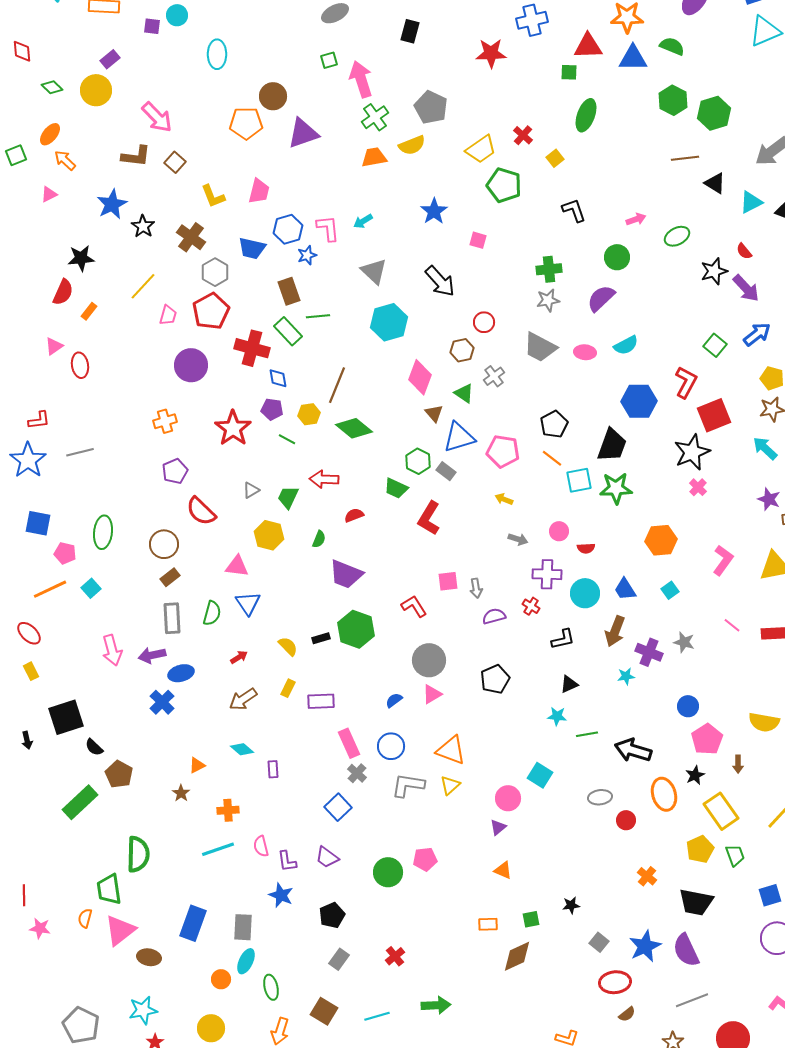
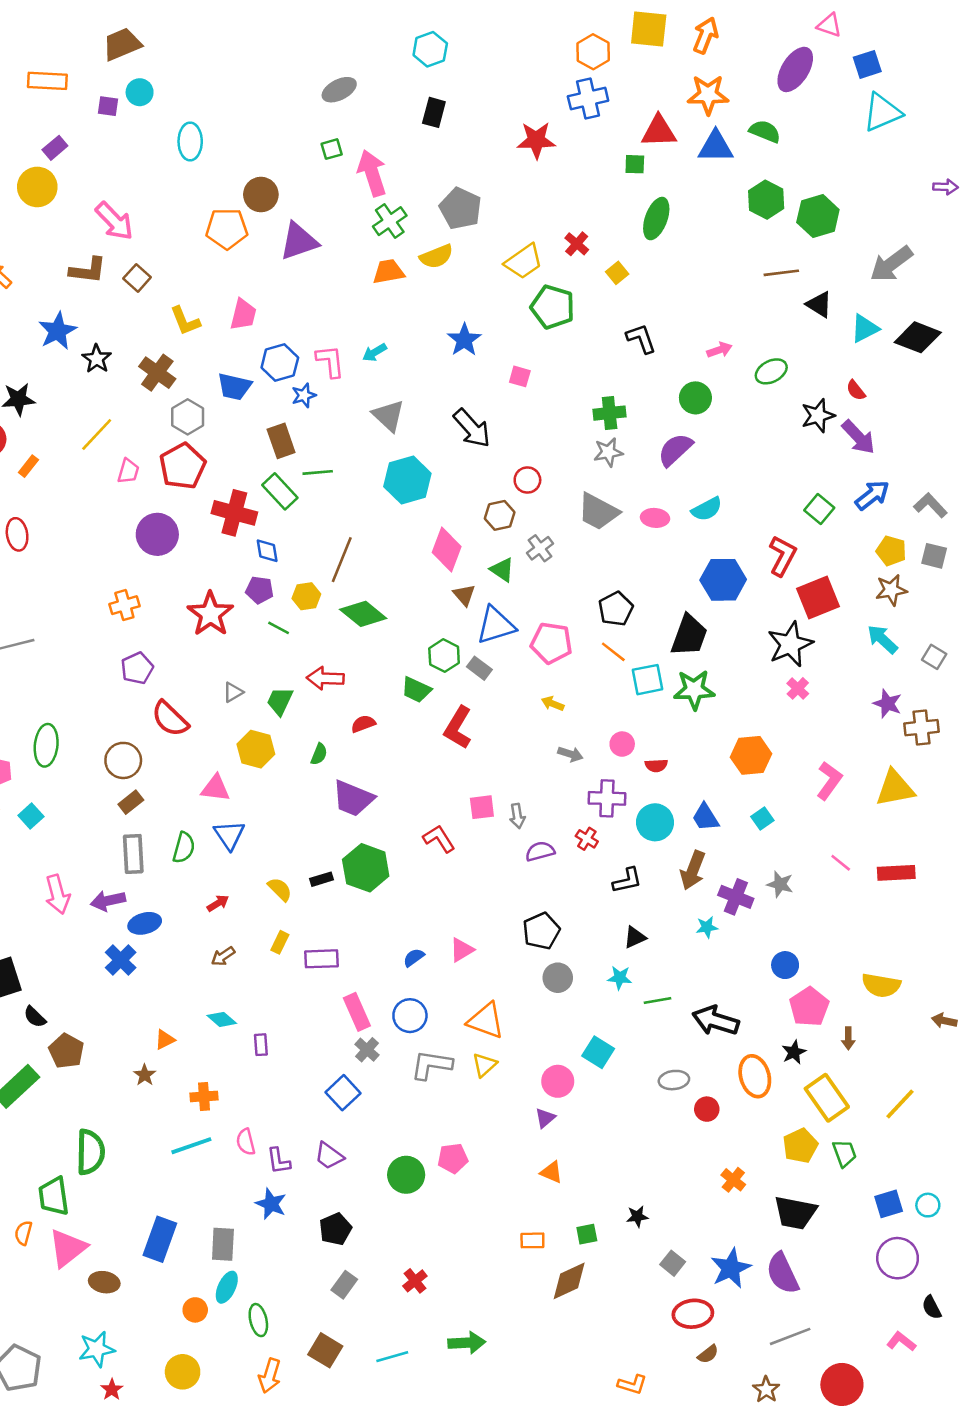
gray circle: (429, 660) -> (558, 978), moved, size x0.7
brown arrow: (243, 699) -> (223, 956), size x0.7

